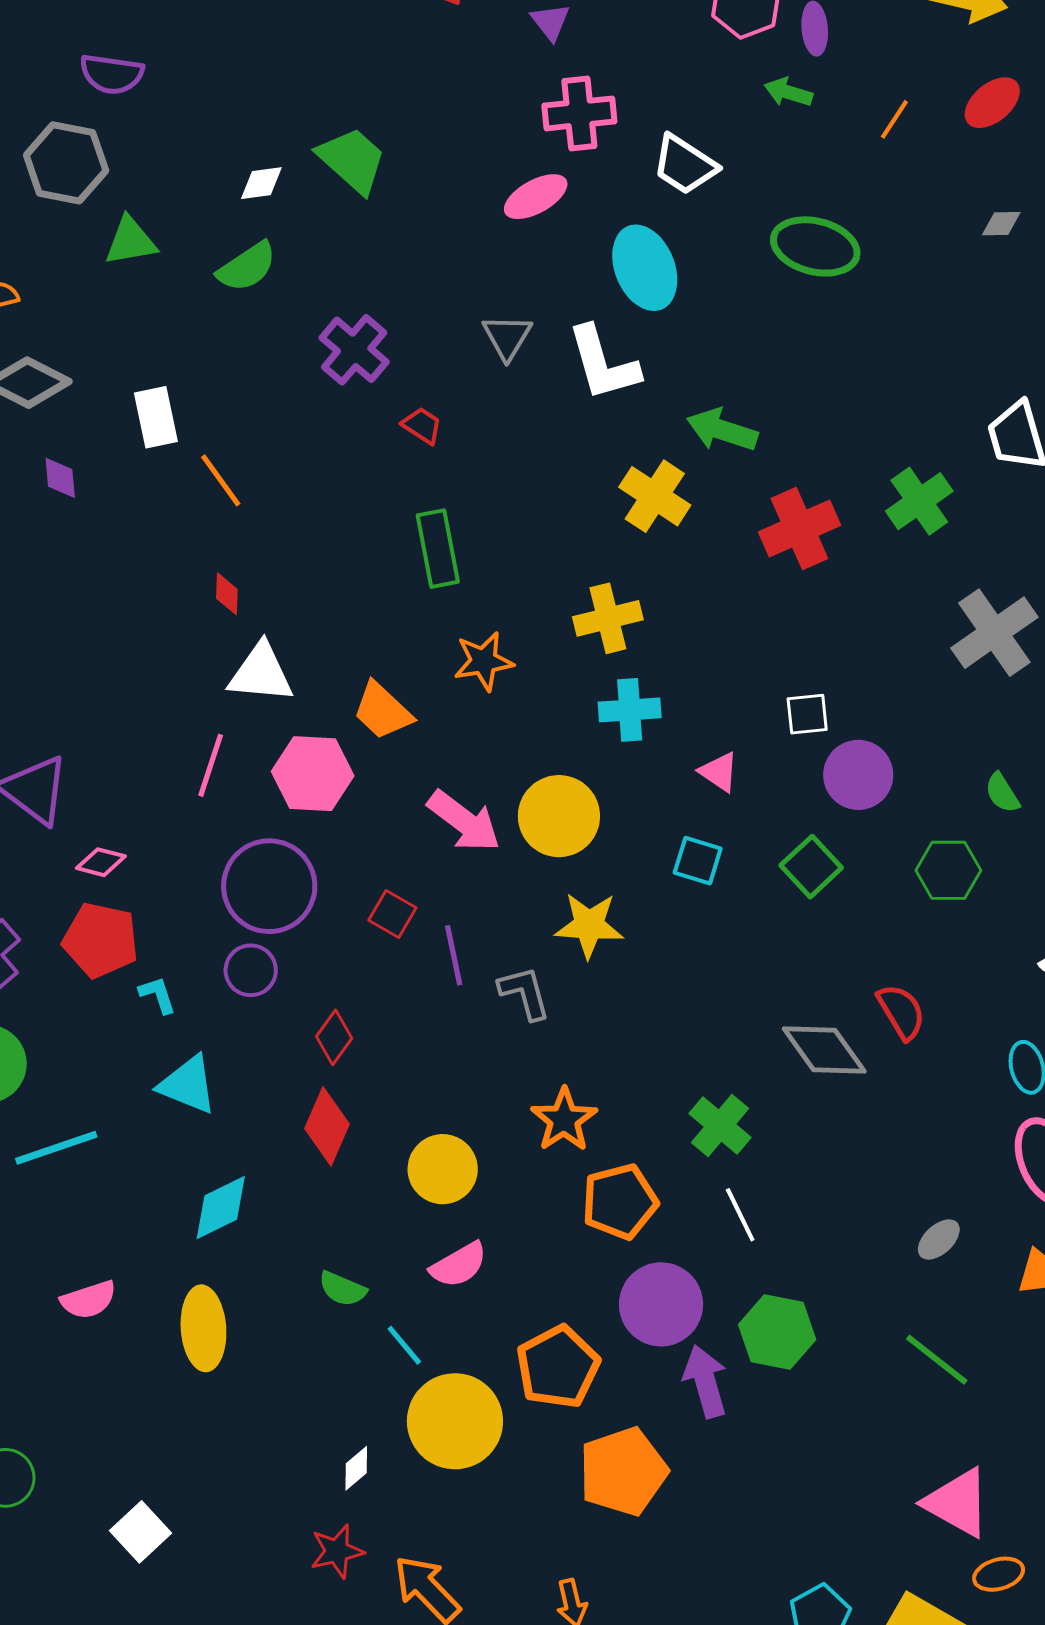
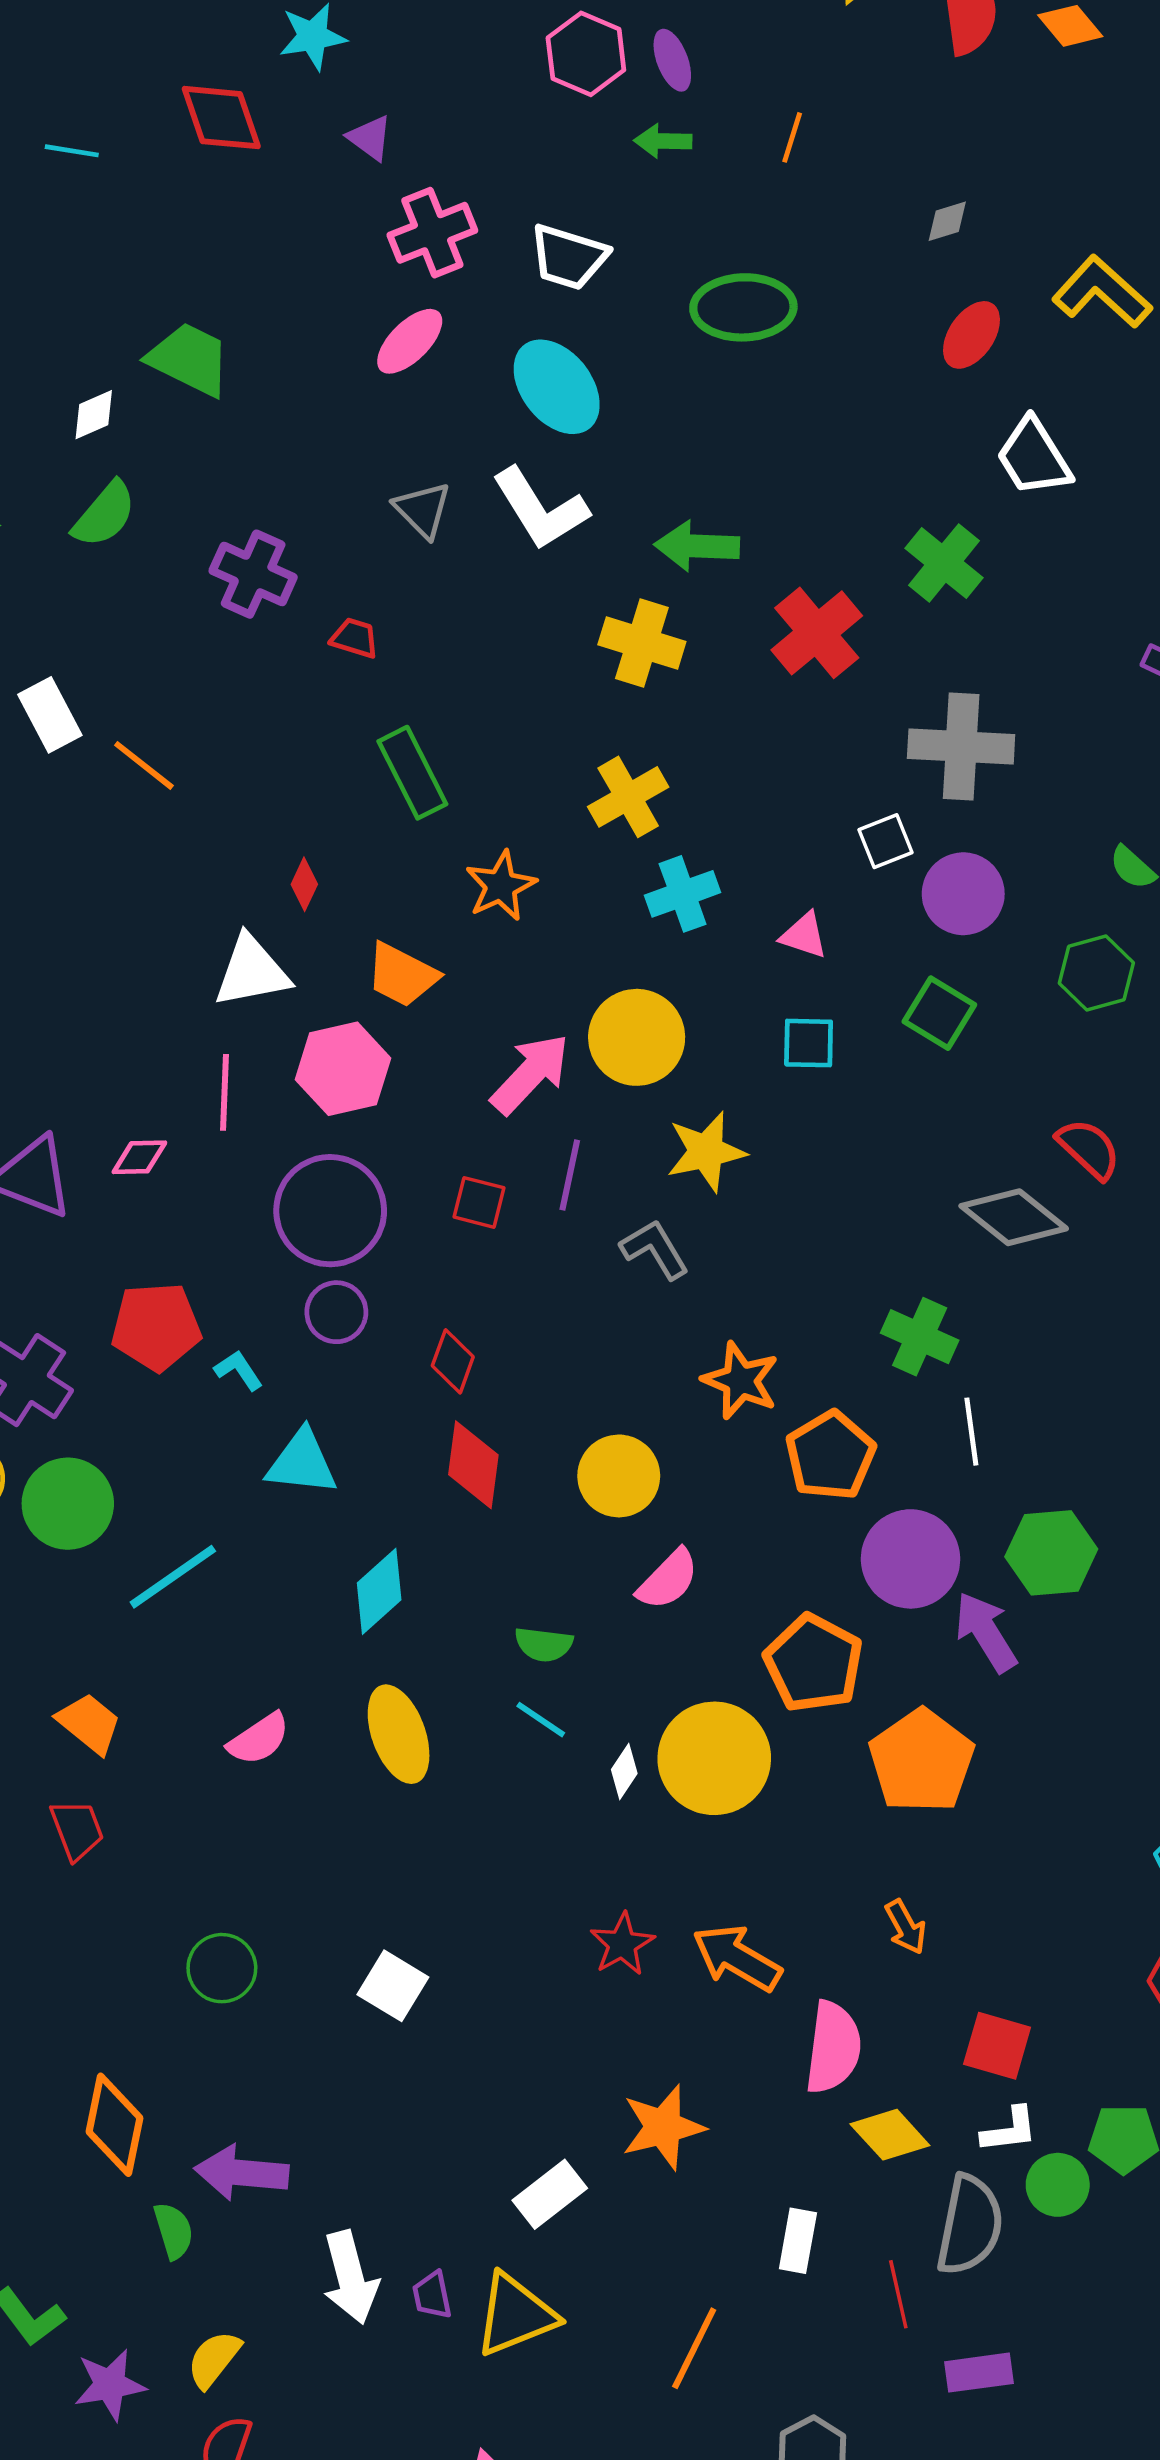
red ellipse: (992, 103) -> (971, 335), moved
red diamond: (227, 594) -> (304, 884), moved, turned 39
gray cross: (994, 633) -> (961, 747), moved, turned -36
pink arrow: (464, 821) -> (530, 1074), turned -68
pink diamond: (101, 862) -> (139, 1157), moved
purple line: (454, 955) -> (570, 1175), moved, turned 40
white line: (740, 1215) -> (971, 1432), turned 34
cyan line: (404, 1345) -> (541, 1720), moved
white diamond: (356, 1468) -> (624, 1771), moved

